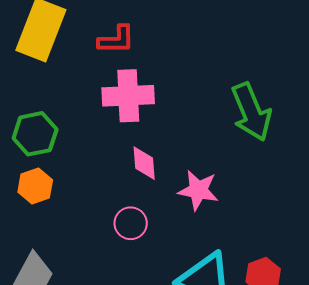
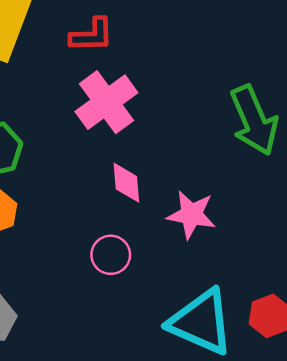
pink cross: (128, 96) -> (106, 102), turned -33

